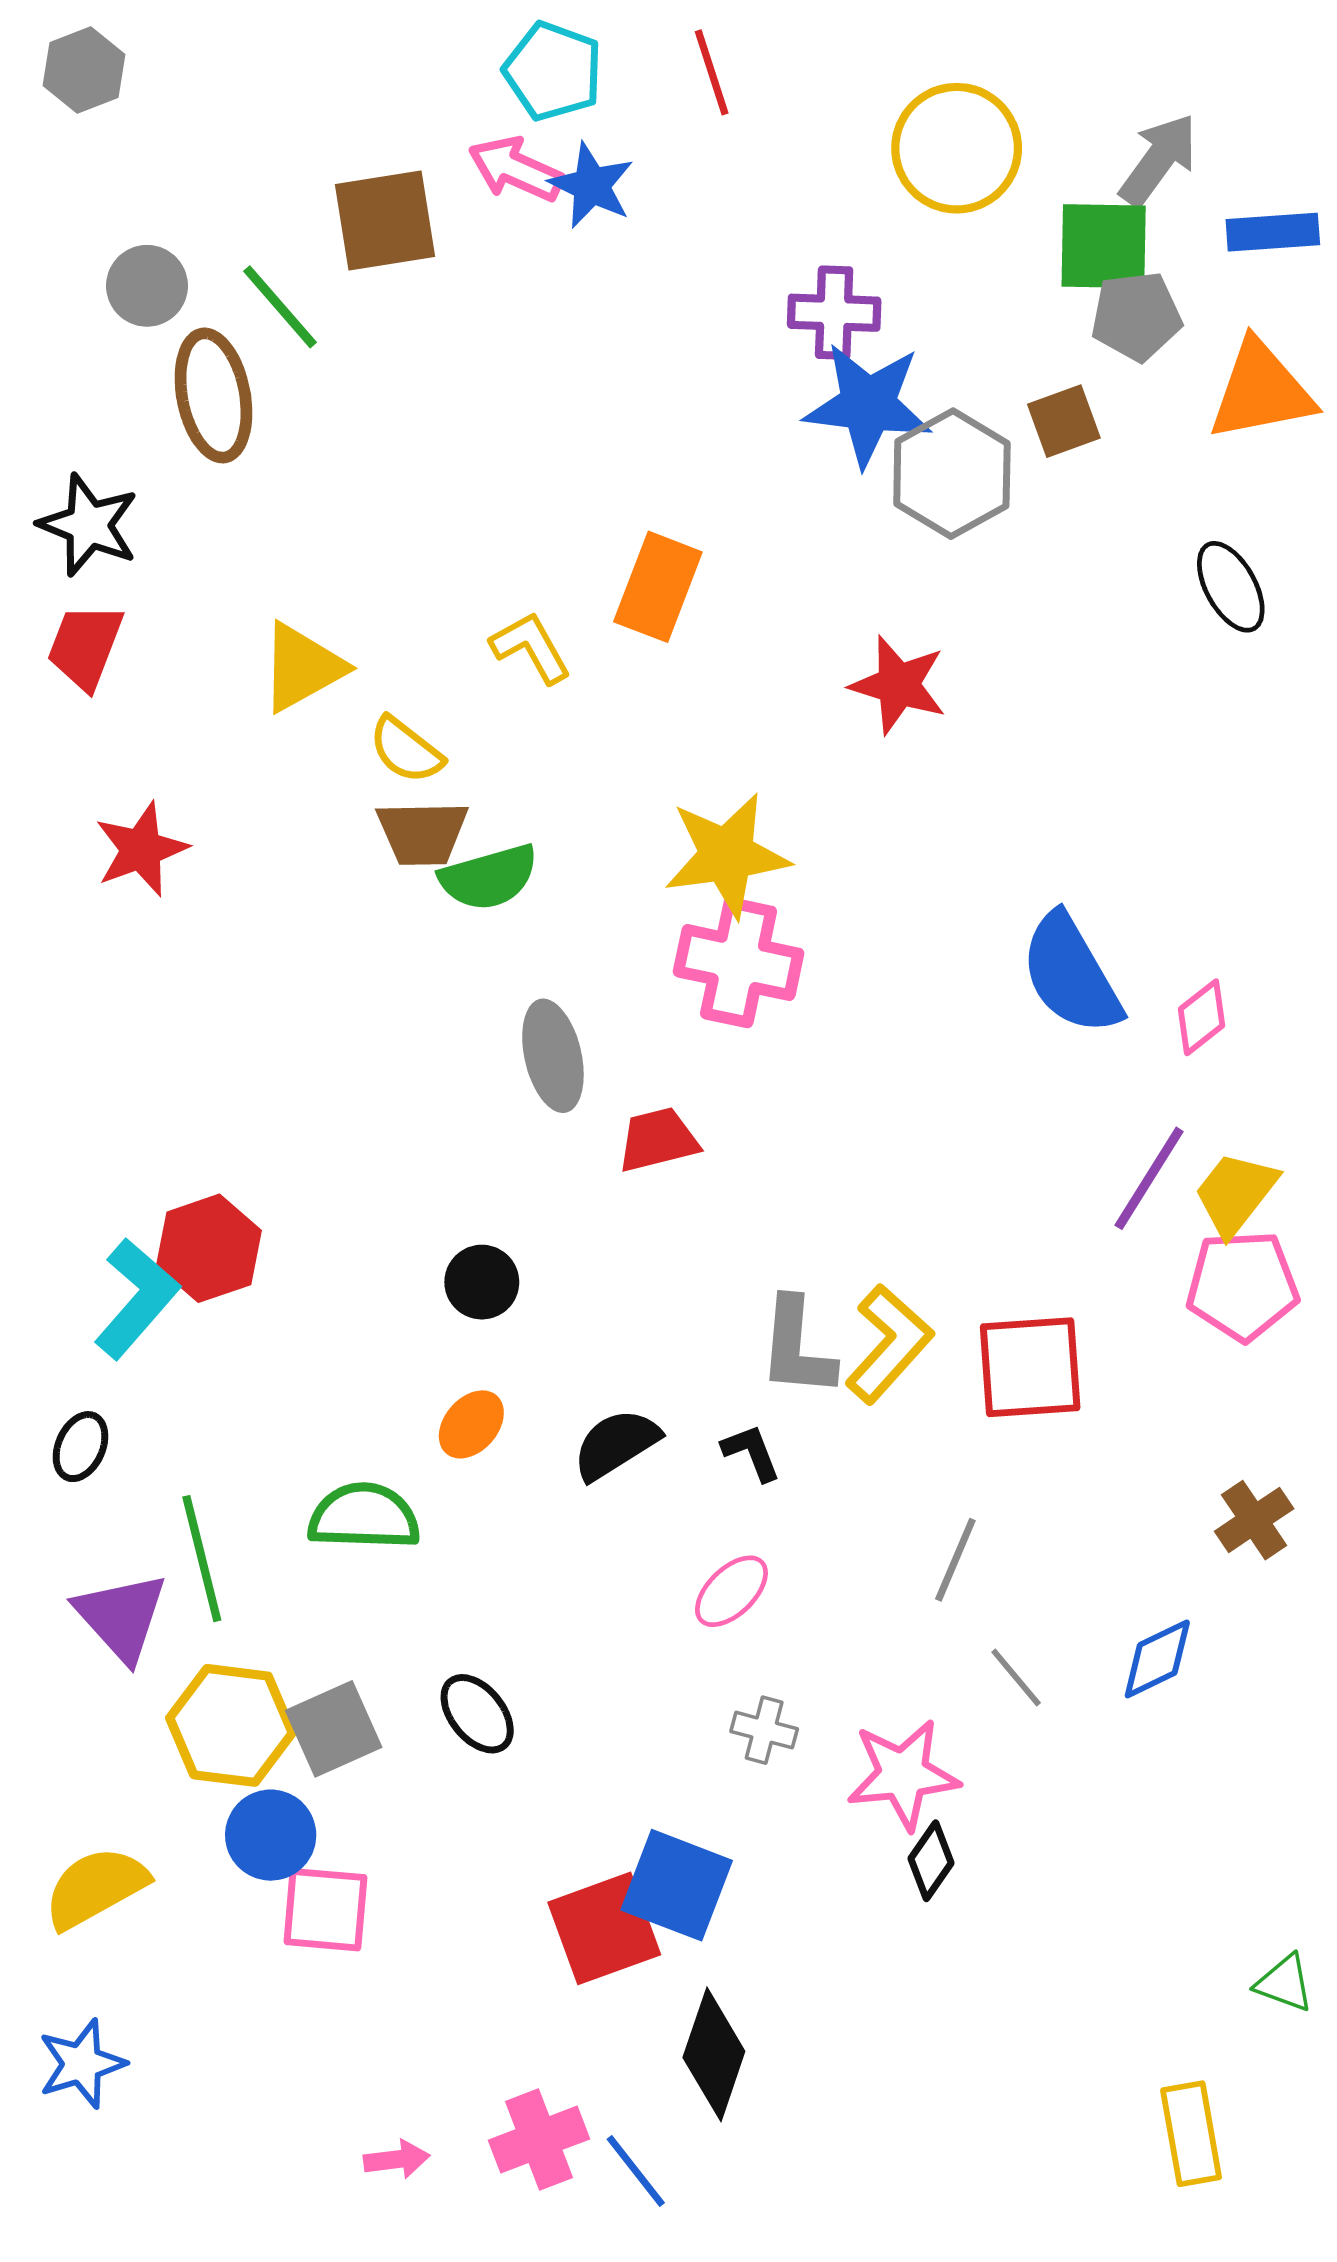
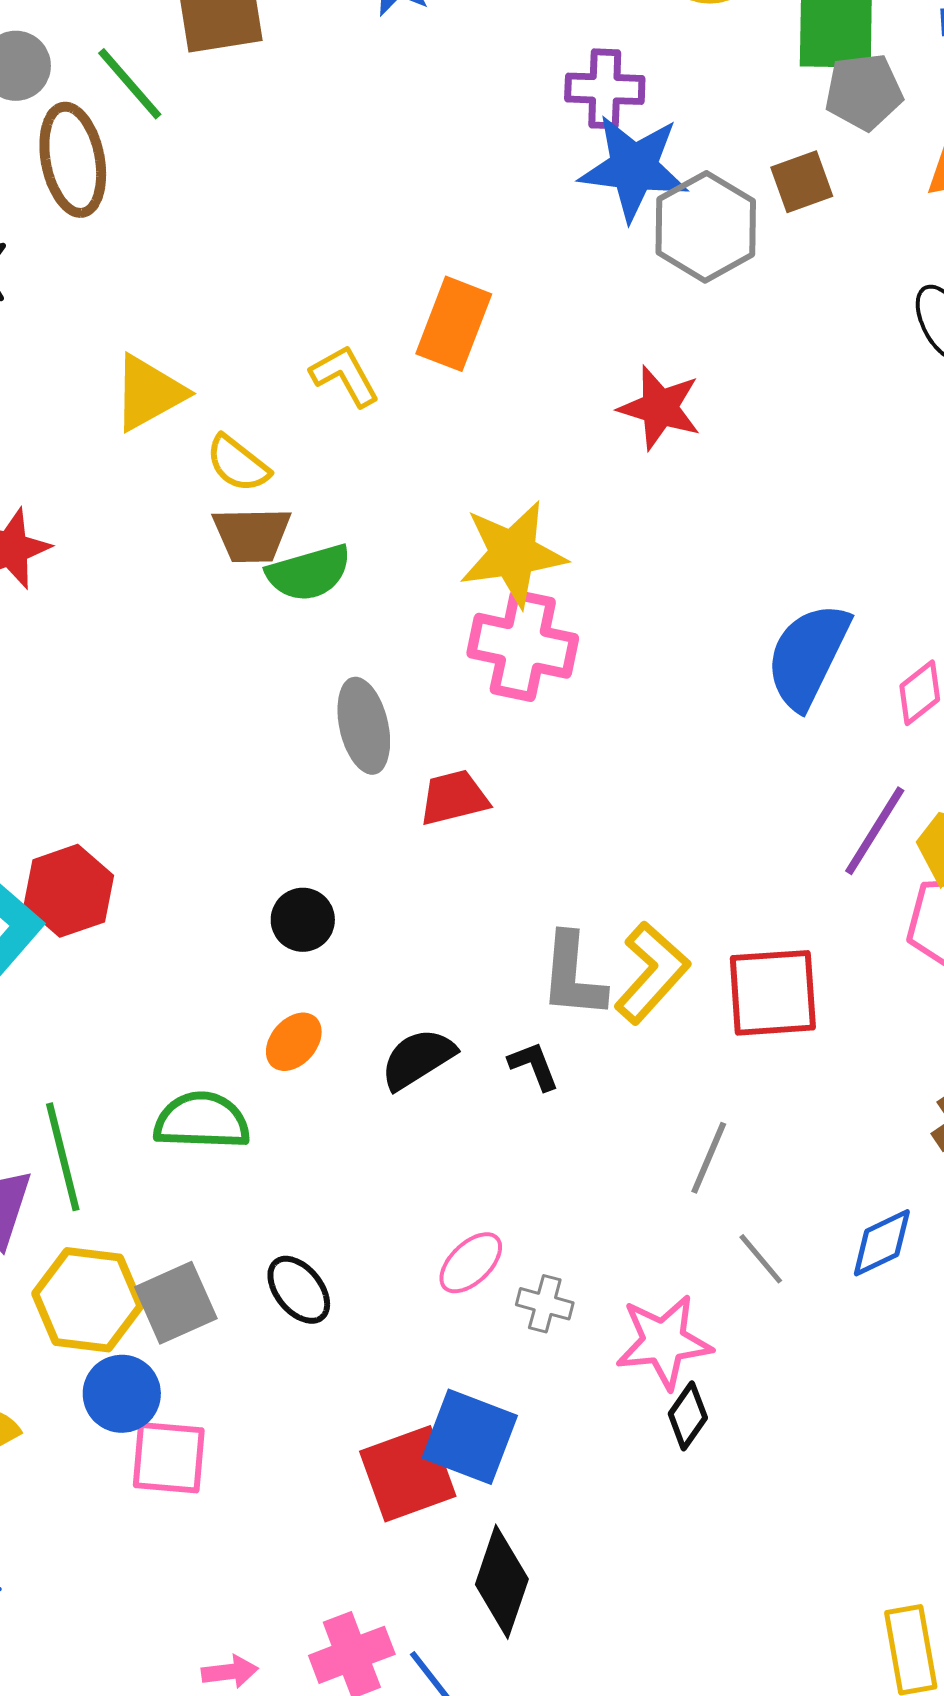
blue semicircle: (1071, 974) -> (808, 656), turned 56
pink ellipse: (731, 1591) -> (471, 1263), moved

